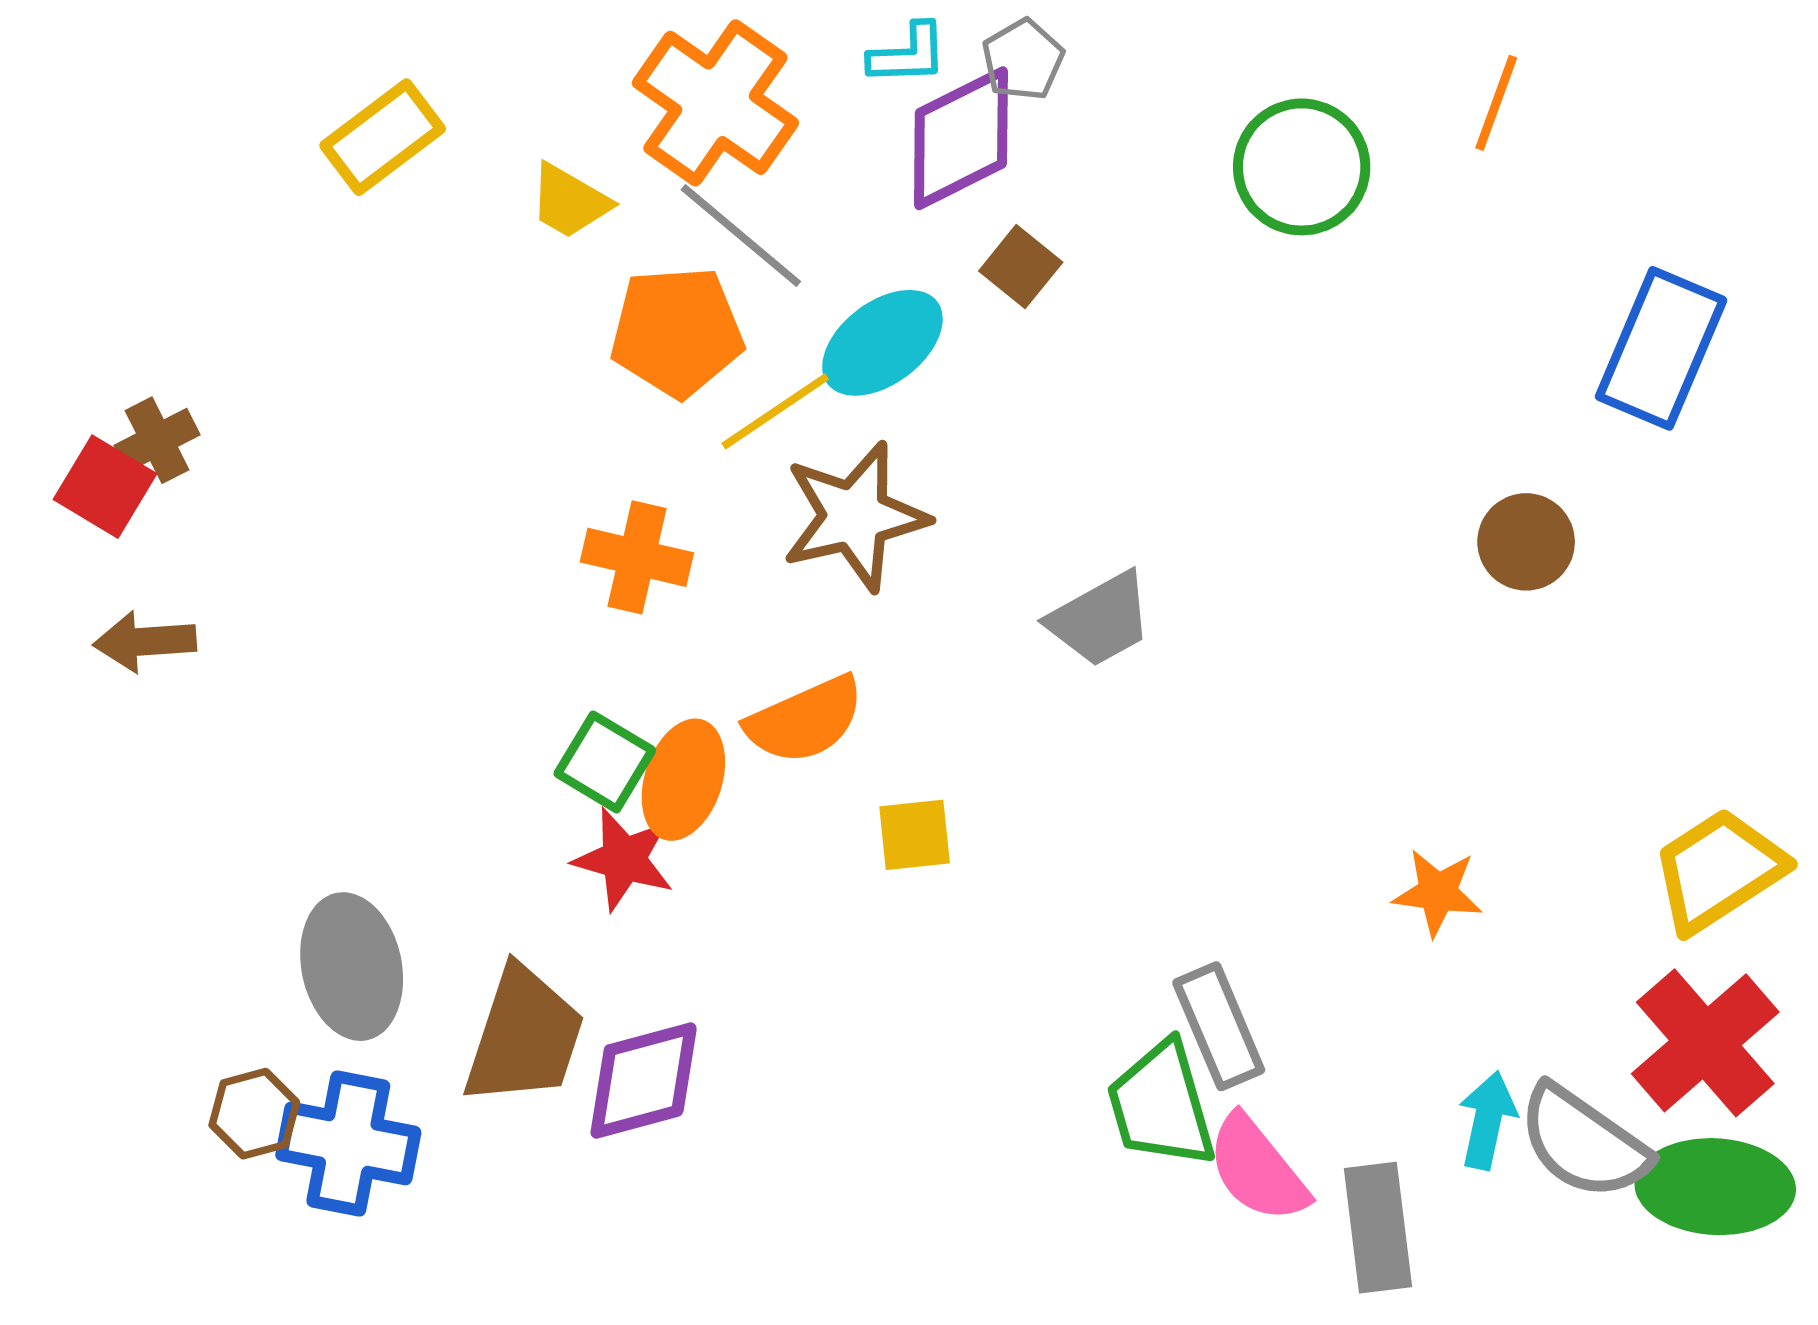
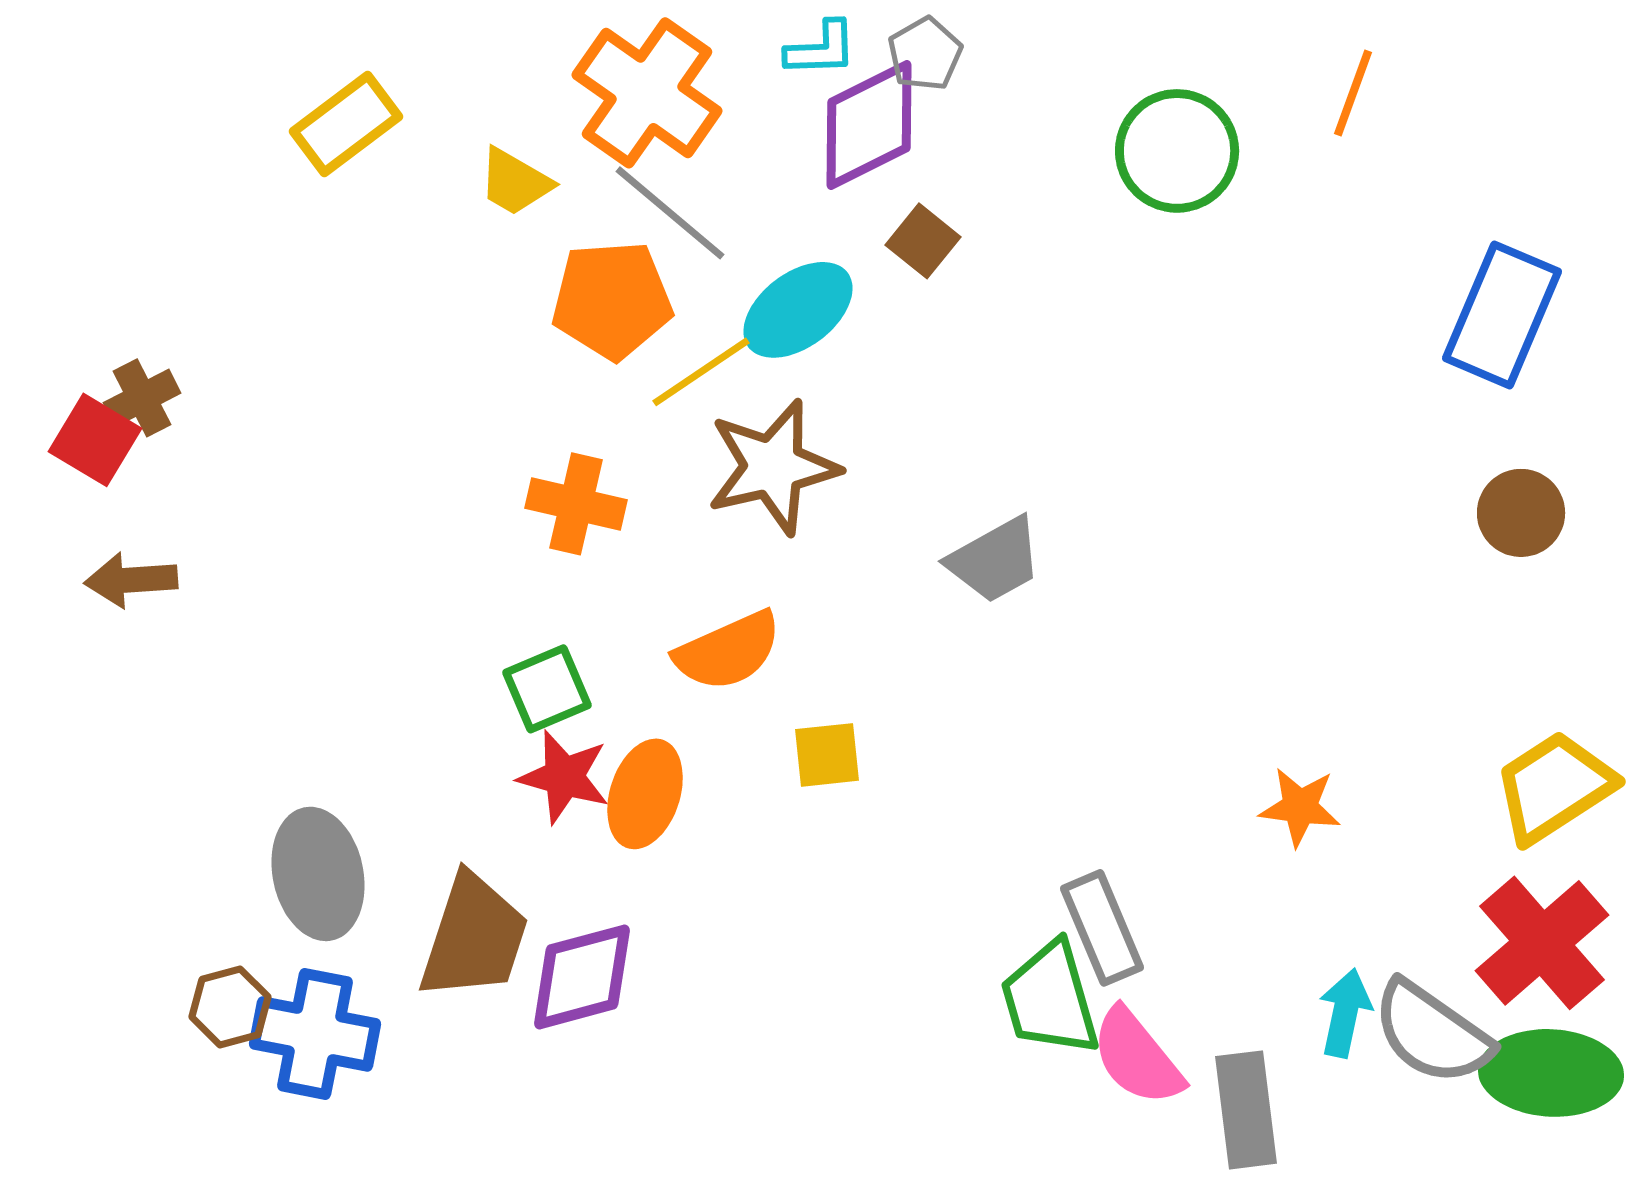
brown circle: (1526, 542) -> (1521, 513), moved
green square: (605, 762) -> (547, 689), turned 36
orange ellipse: (683, 780) -> (645, 794), moved

